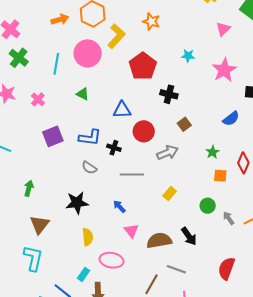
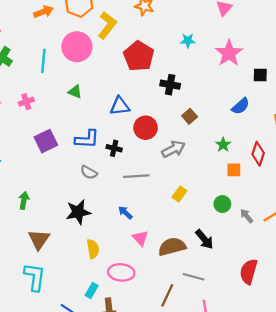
pink cross: (38, 99) -> (26, 102), turned 32

